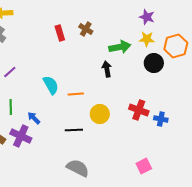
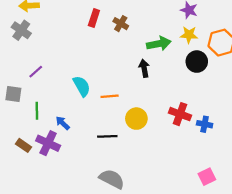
red rectangle: (60, 33) -> (94, 18), moved, turned 35
pink square: (144, 166) -> (207, 177), moved

